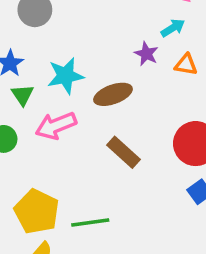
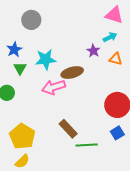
pink arrow: (56, 126) -> (54, 87), moved
brown rectangle: (123, 152) -> (68, 129), moved
green line: (90, 222) -> (87, 145), moved

